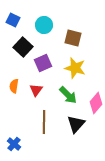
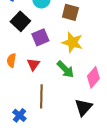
black triangle: (76, 124) -> (83, 107), moved
blue cross: (14, 144) -> (19, 115), moved

